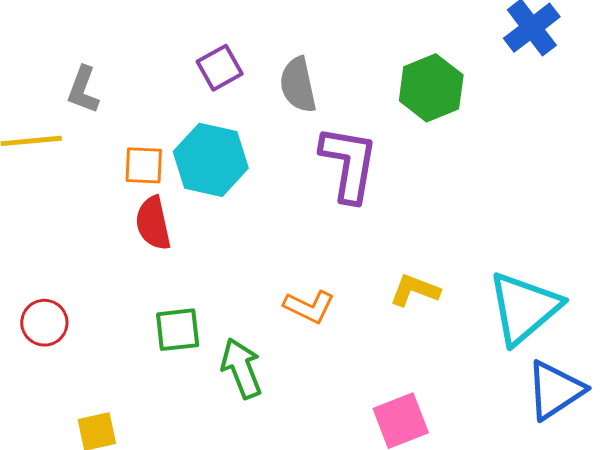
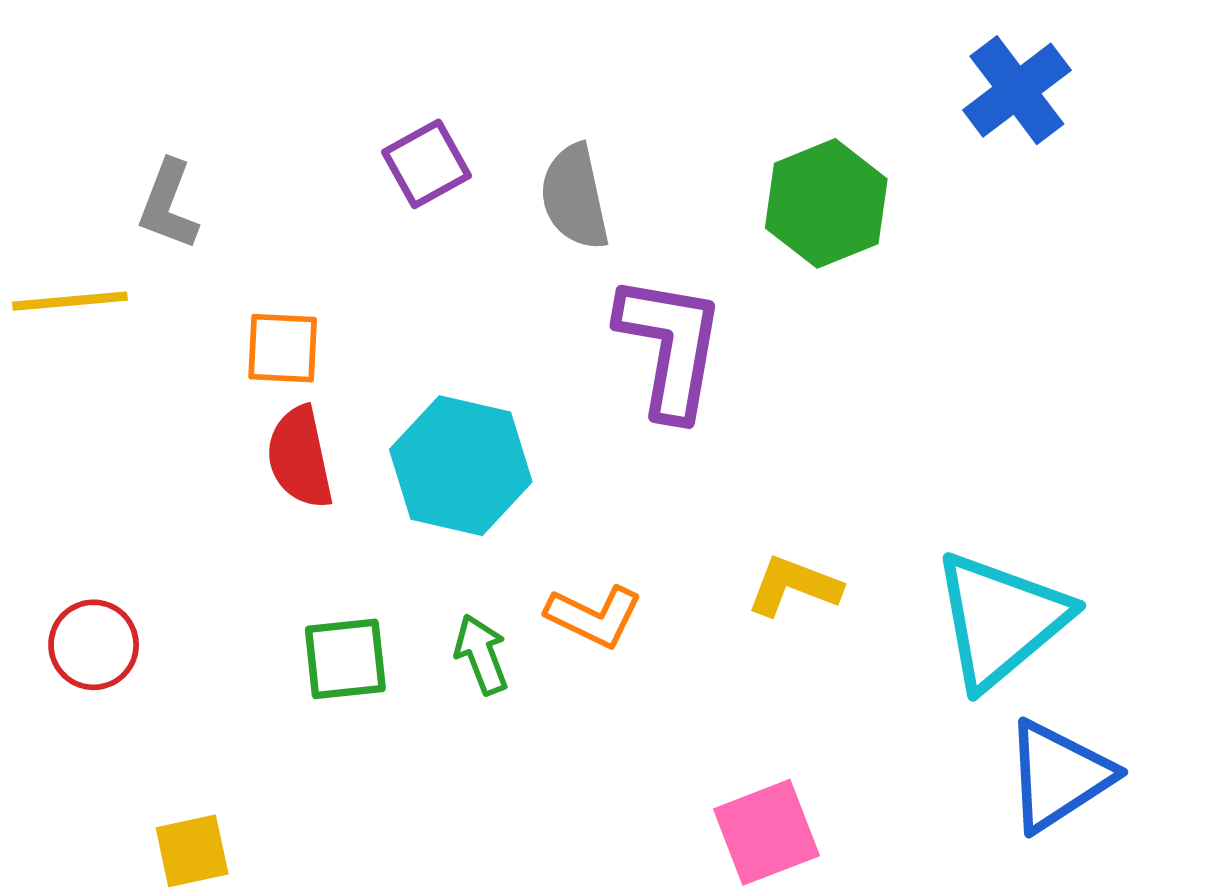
cyan hexagon: (211, 160) -> (461, 466), moved
green arrow: (241, 368) -> (481, 654), moved, size x0.7

